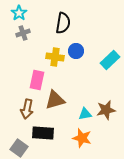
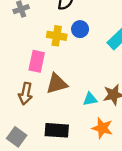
black rectangle: (43, 133) -> (57, 130), moved
orange star: (82, 138) -> (102, 128), moved

